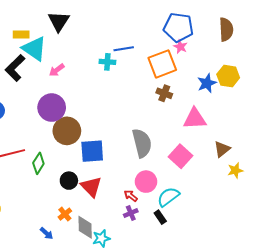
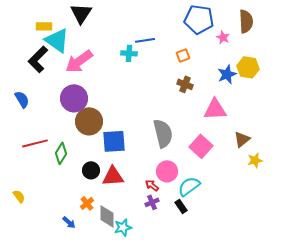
pink star: (180, 47) -> (223, 37), moved
orange square: (162, 64) -> (183, 55), size x0.5
pink arrow: (57, 70) -> (79, 61), size x1.8
red triangle: (91, 187) -> (113, 176), turned -50

